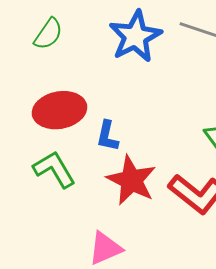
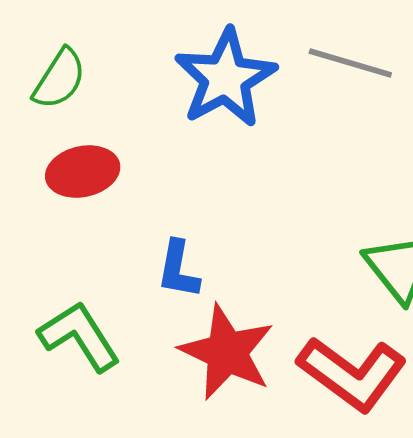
red ellipse: (60, 110) -> (83, 172), moved, size x0.7

